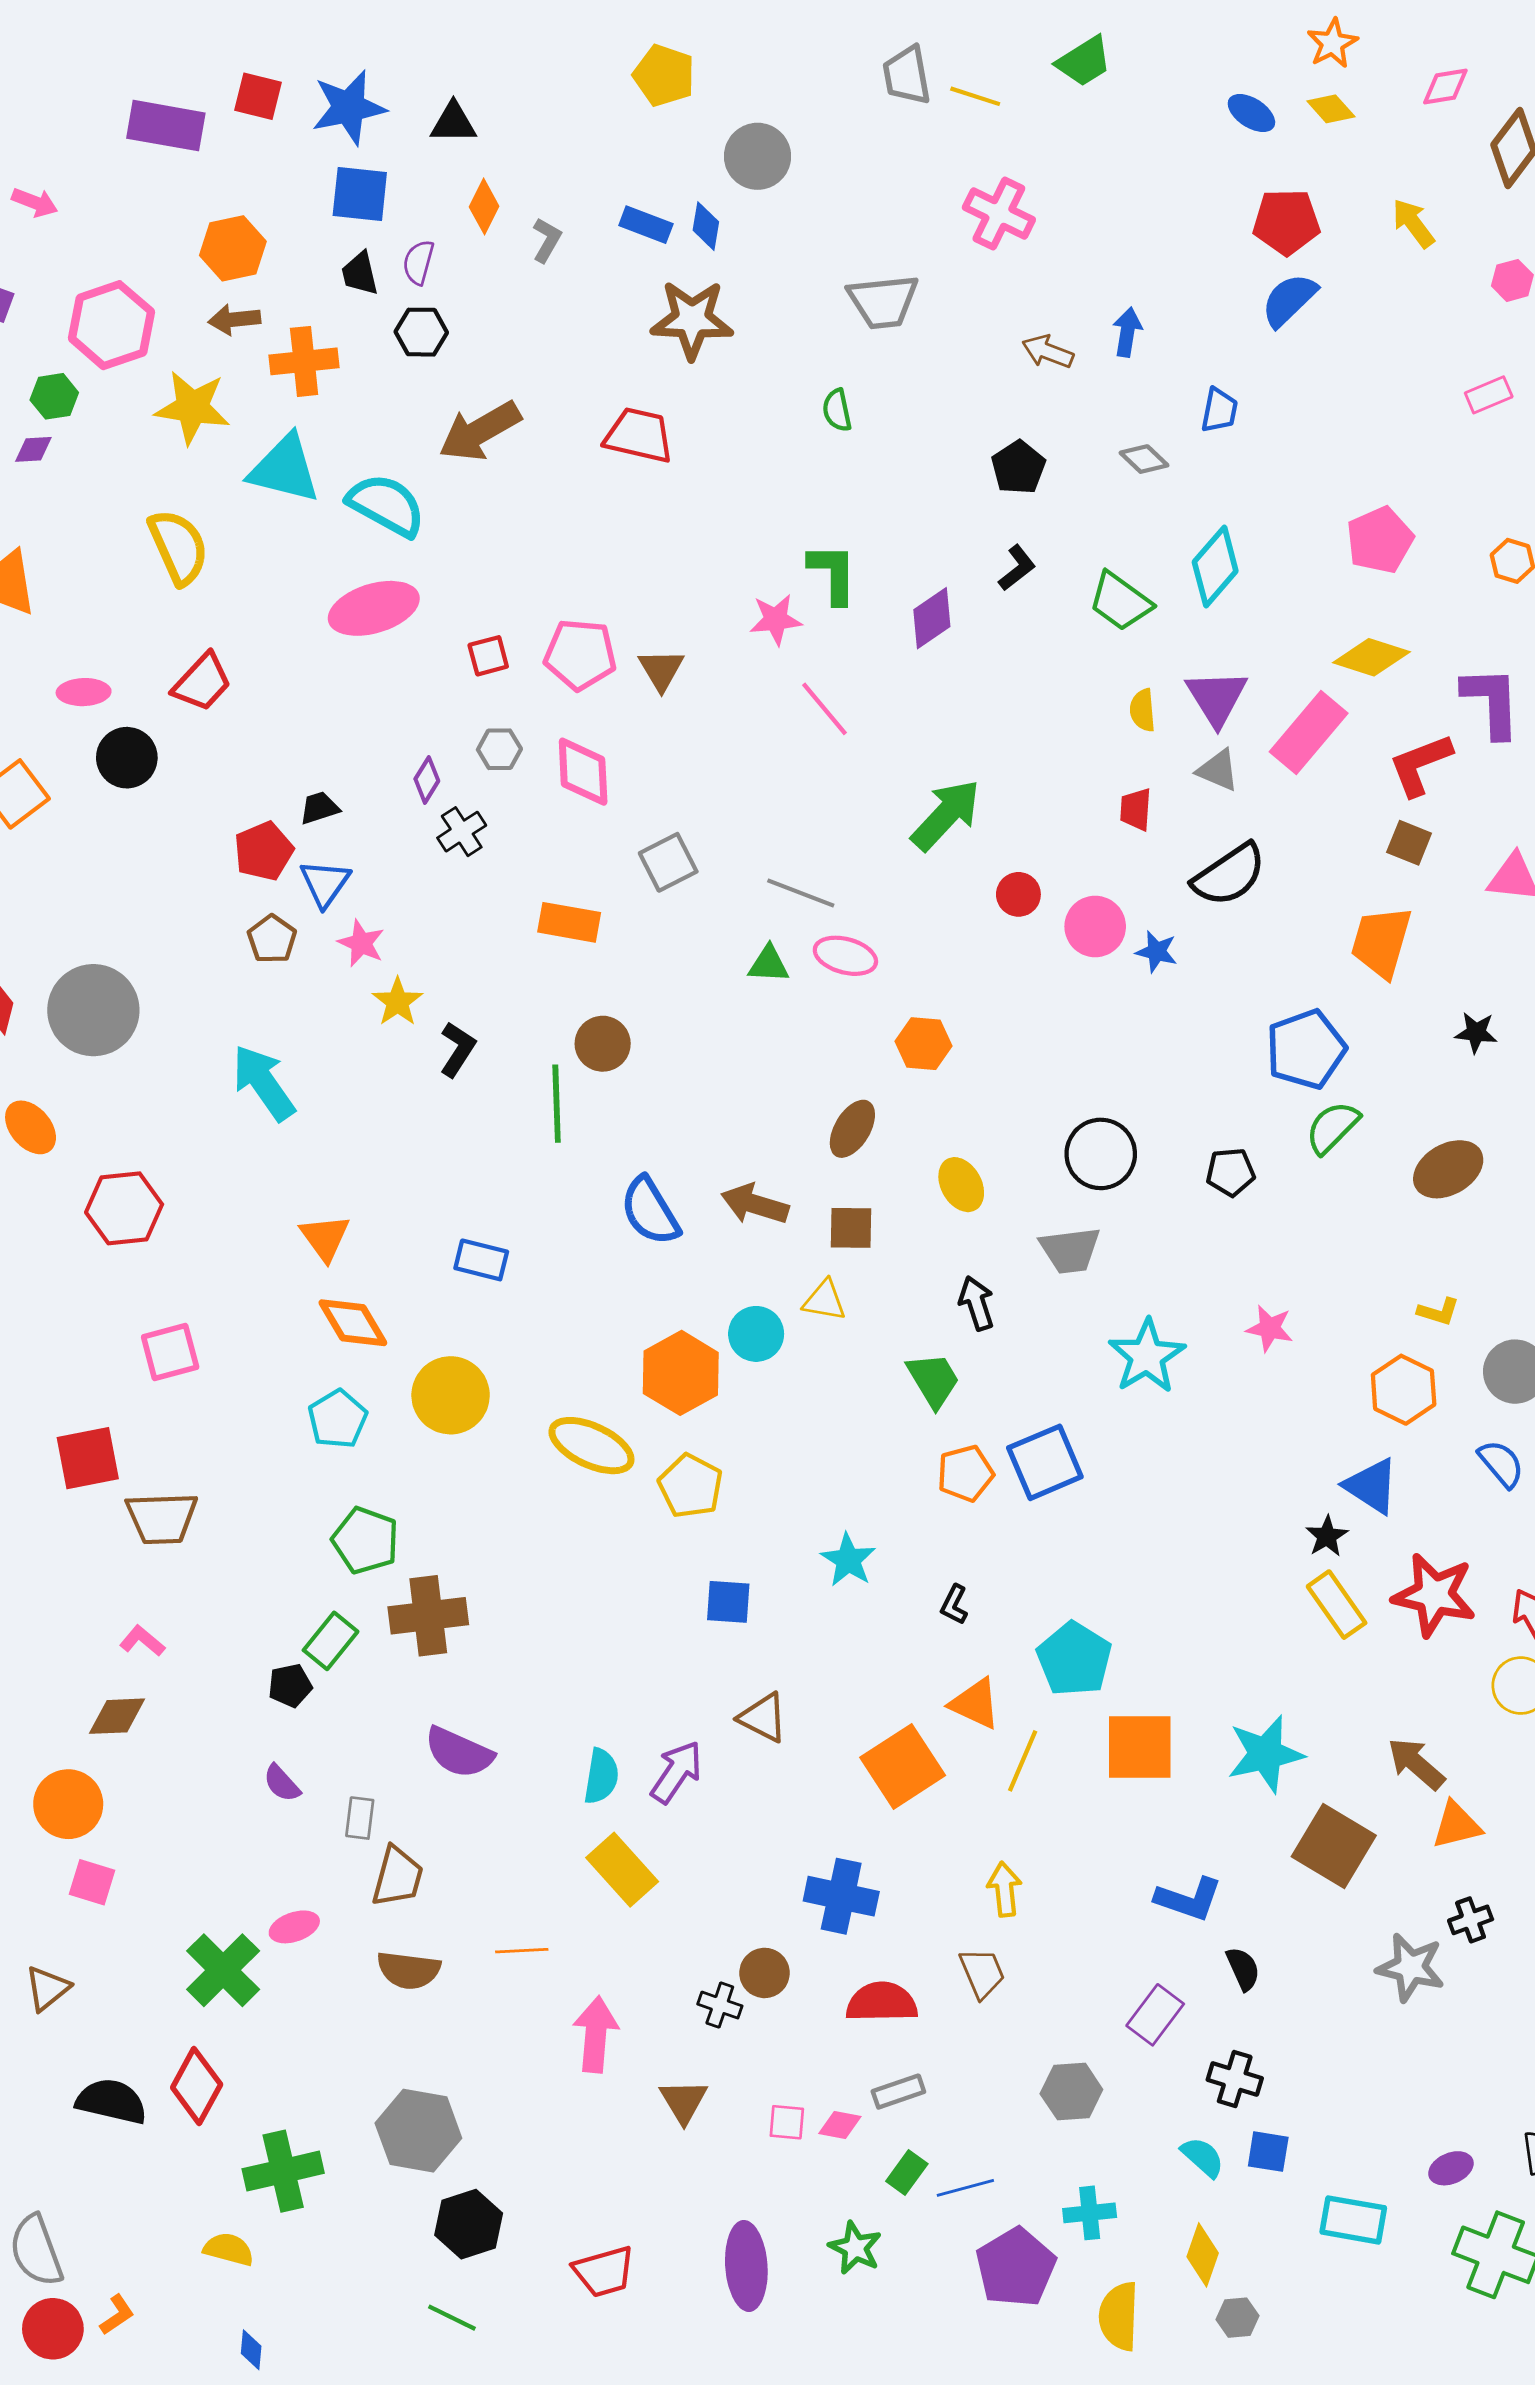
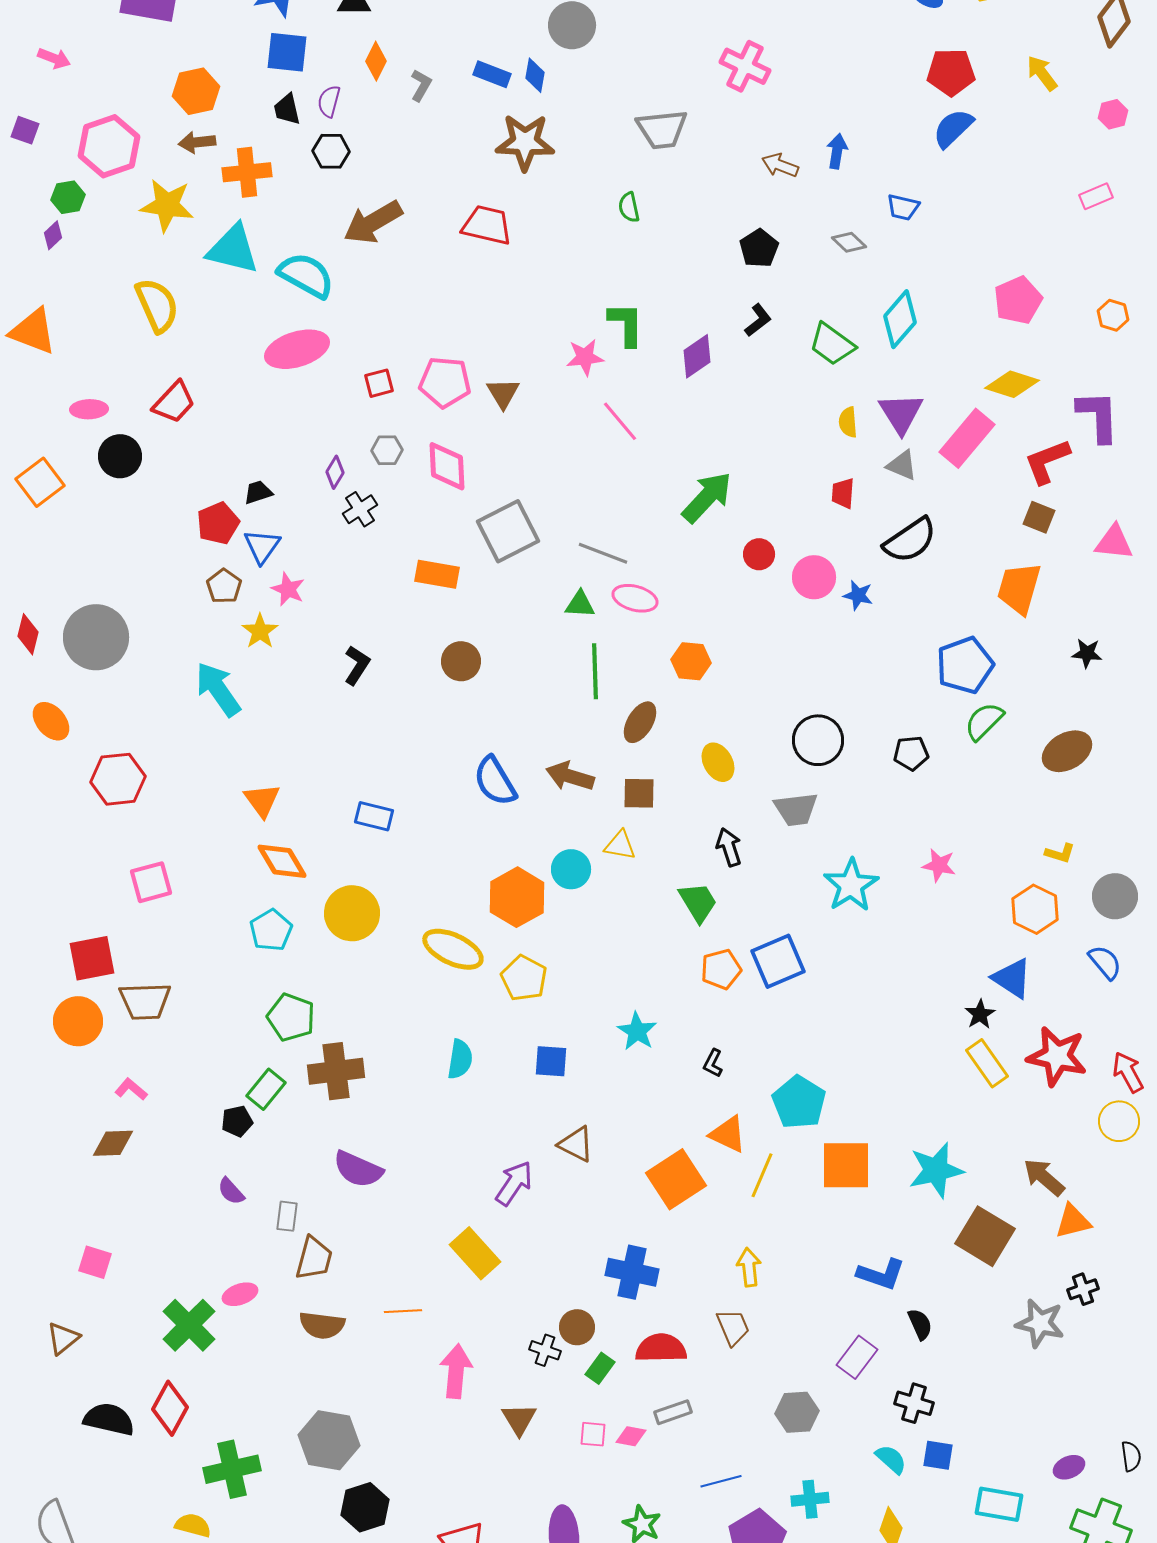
blue trapezoid: (1219, 410) -> (903, 207), turned 92
purple diamond: (33, 449) -> (53, 235), turned -40
gray square: (668, 862) -> (508, 531), size x1.5
yellow star: (398, 1002) -> (260, 631), moved
green line: (557, 1104) -> (595, 671), moved
cyan semicircle: (601, 1776) -> (460, 1059), moved
orange circle: (68, 1804) -> (78, 1021), moved
green rectangle: (907, 2172) -> (600, 1368), moved

